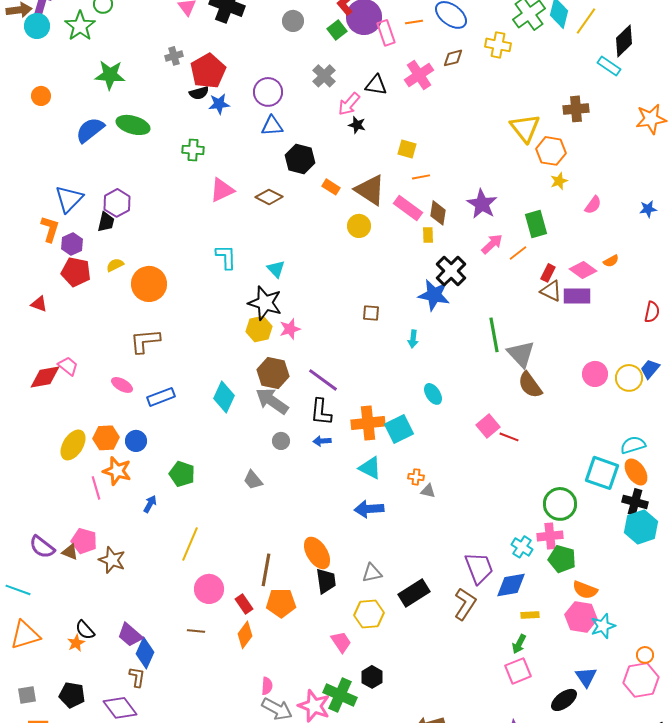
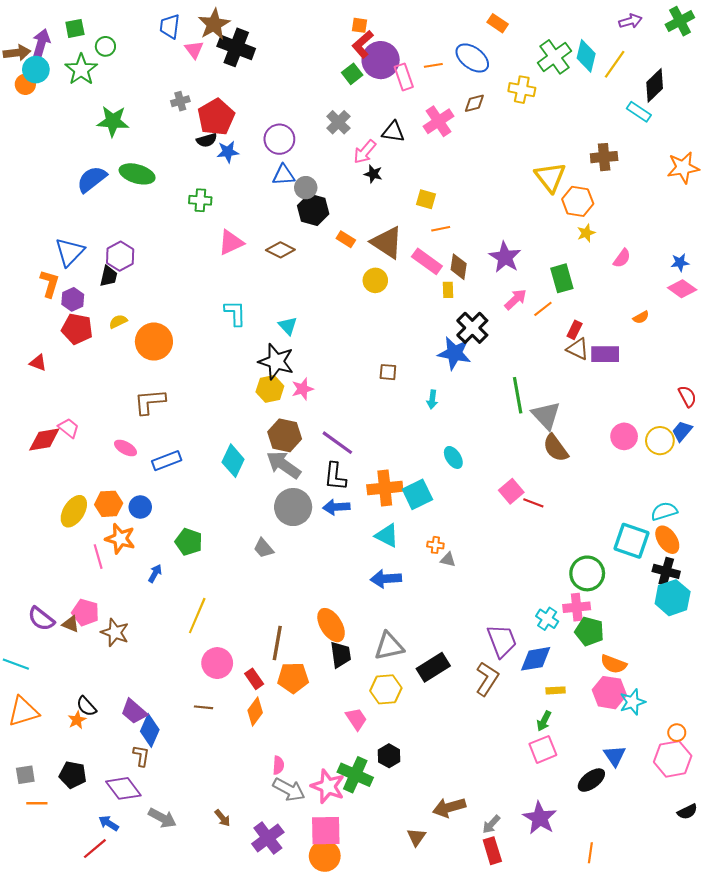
gray circle: (293, 21) -> (306, 188), moved
orange circle: (41, 96) -> (25, 84), moved
pink diamond: (583, 270) -> (682, 289), moved
red semicircle: (652, 312) -> (687, 396), moved, turned -40
gray circle: (281, 441) -> (293, 507), size x2.0
blue arrow: (322, 441) -> (336, 507), size x1.4
gray triangle: (372, 573) -> (389, 646), size x1.4

